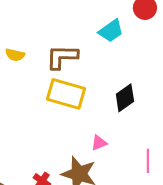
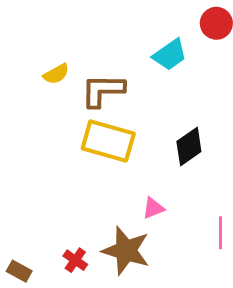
yellow semicircle: (15, 55) -> (56, 74), moved, turned -42

